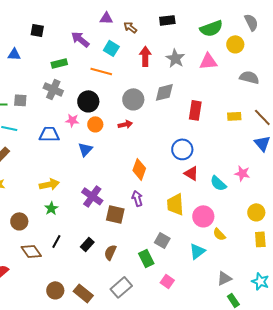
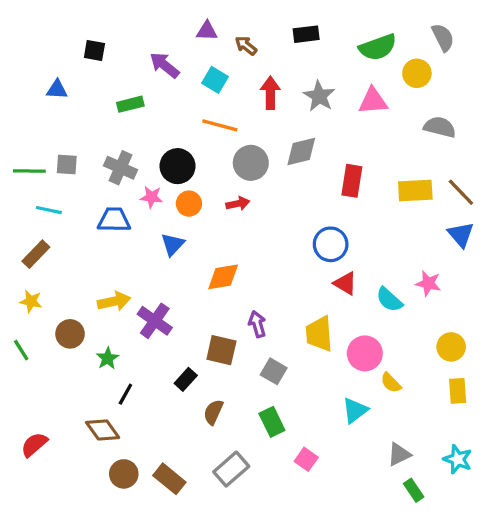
orange line: (101, 71) -> (220, 125), moved
gray cross: (53, 89) -> (121, 168), moved
yellow rectangle: (234, 116) -> (415, 191), size x1.5
orange diamond: (139, 169) -> (223, 277), moved, turned 60
purple cross: (92, 196) -> (155, 321), moved
green star: (51, 208) -> (107, 358), moved
brown circle: (19, 221) -> (70, 334), moved
gray square: (162, 240) -> (274, 371), moved
black rectangle: (87, 244) -> (186, 379), moved
brown diamond: (31, 251) -> (103, 430), moved

